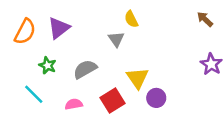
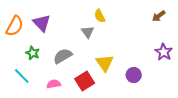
brown arrow: (205, 19) -> (159, 16), turned -80
purple triangle: (59, 28) -> (42, 23), turned -36
purple circle: (156, 98) -> (134, 75), moved

